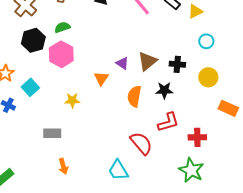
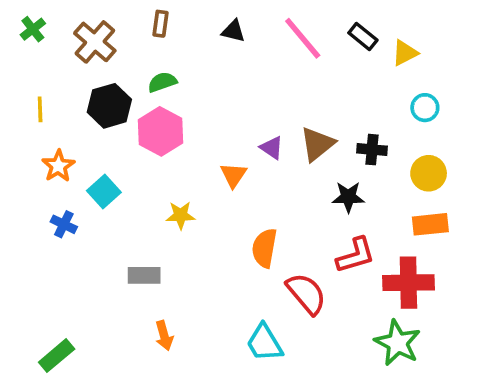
orange semicircle: (134, 96) -> (264, 248), moved
orange rectangle: (228, 108) -> (430, 224), moved, turned -30
red cross: (197, 137) -> (408, 283), size x1.5

